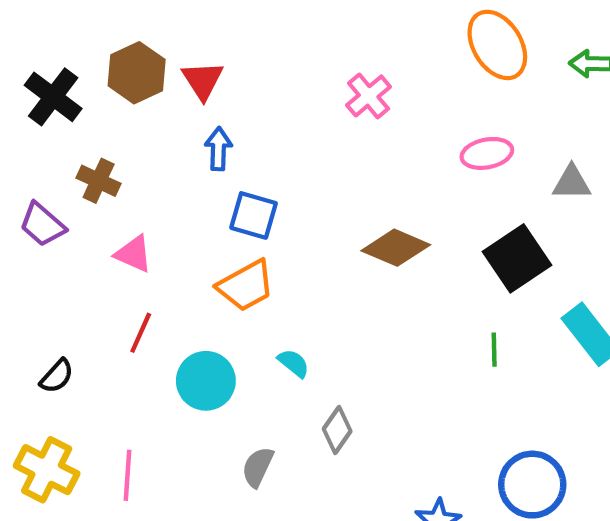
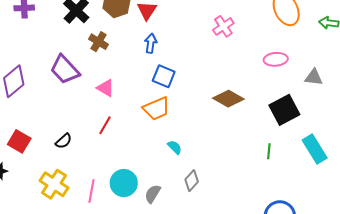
brown cross: (99, 181) -> (99, 42), moved
purple trapezoid: (42, 225) -> (65, 70), size x1.4
cyan circle: (206, 381) -> (124, 183), moved

